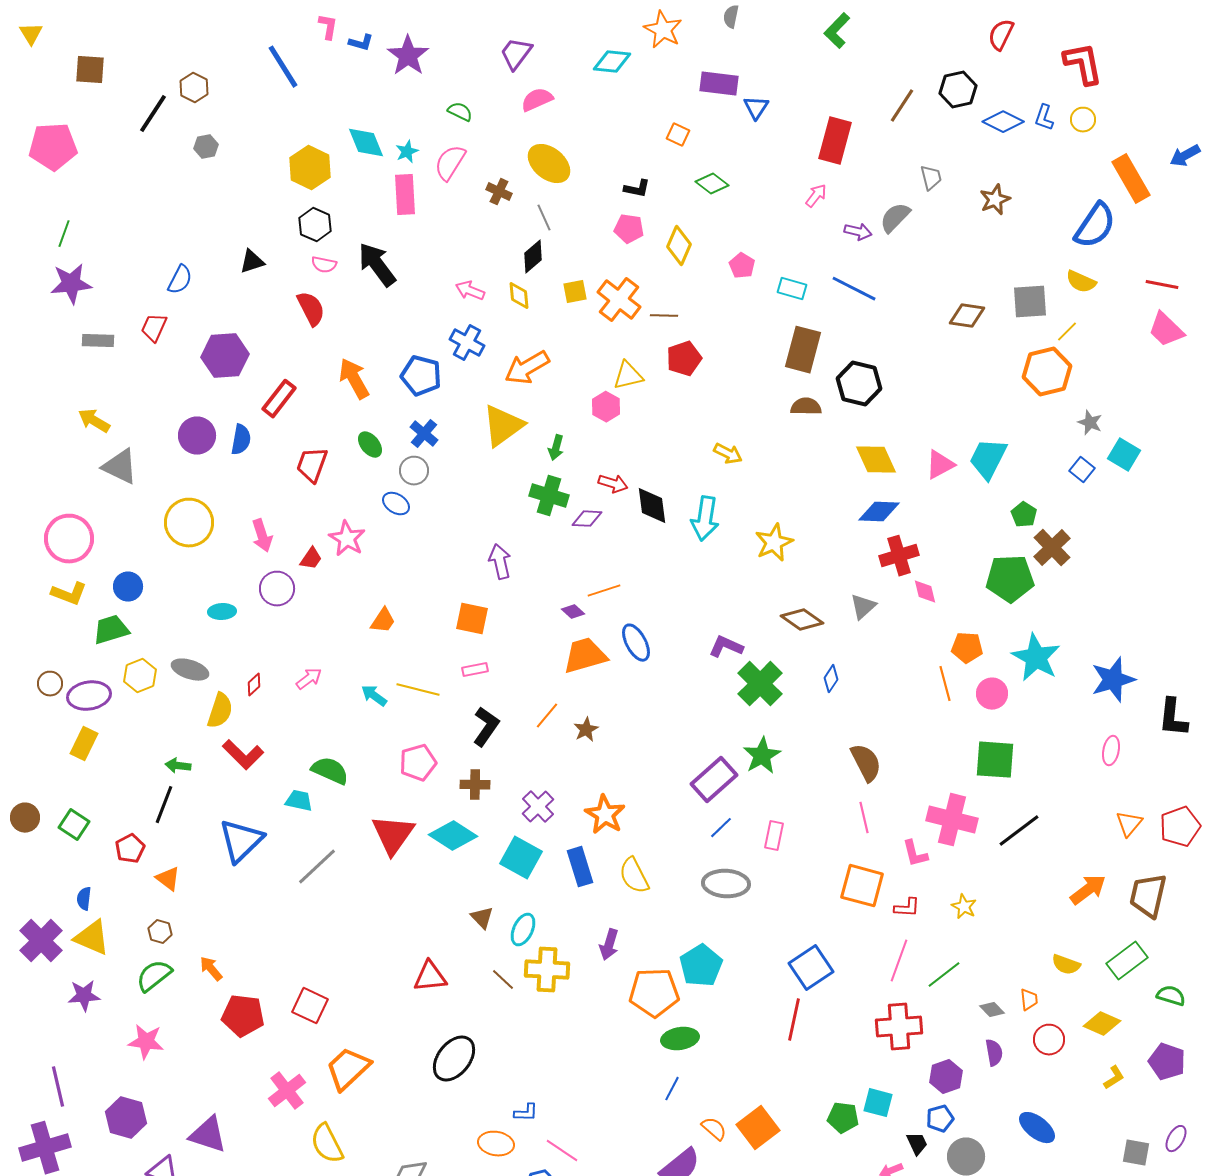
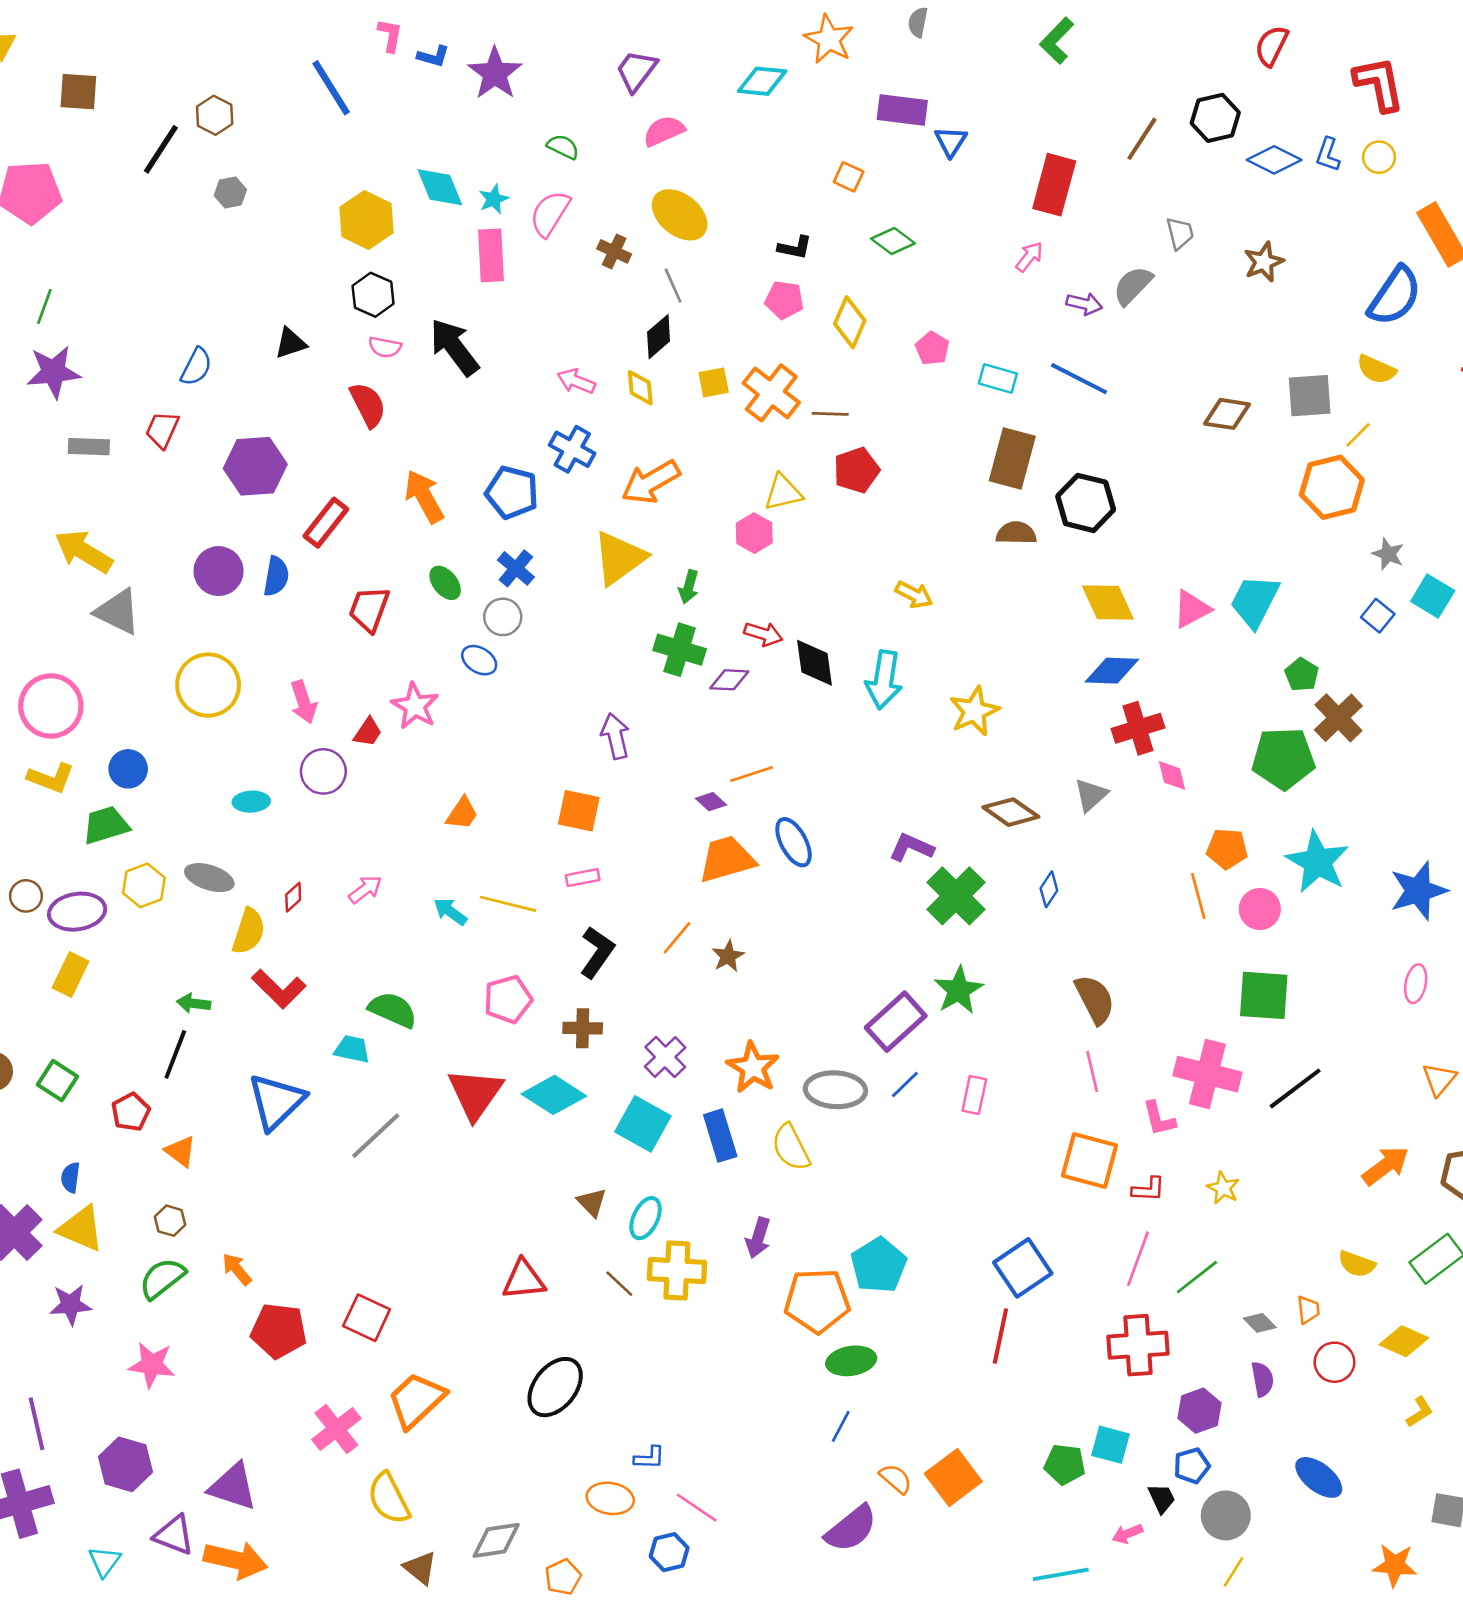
yellow arrow: (94, 421) -> (84, 551), size x1.4
gray ellipse: (726, 884) -> (835, 1090), moved

